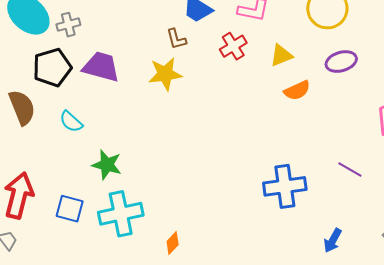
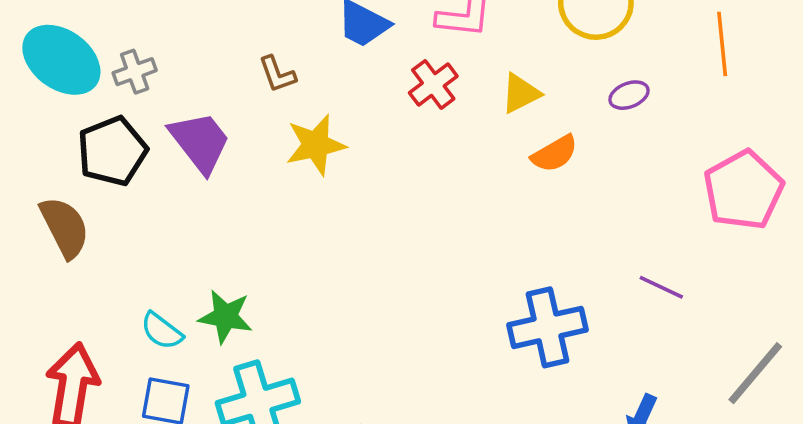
brown L-shape: (176, 39) -> (277, 74), moved
purple ellipse: (341, 62) -> (629, 95), size x0.7
purple trapezoid: (101, 67) -> (200, 142), turned 42
cyan semicircle: (71, 122) -> (162, 331), moved

